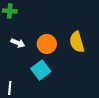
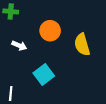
orange circle: (47, 44) -> (50, 31), moved

